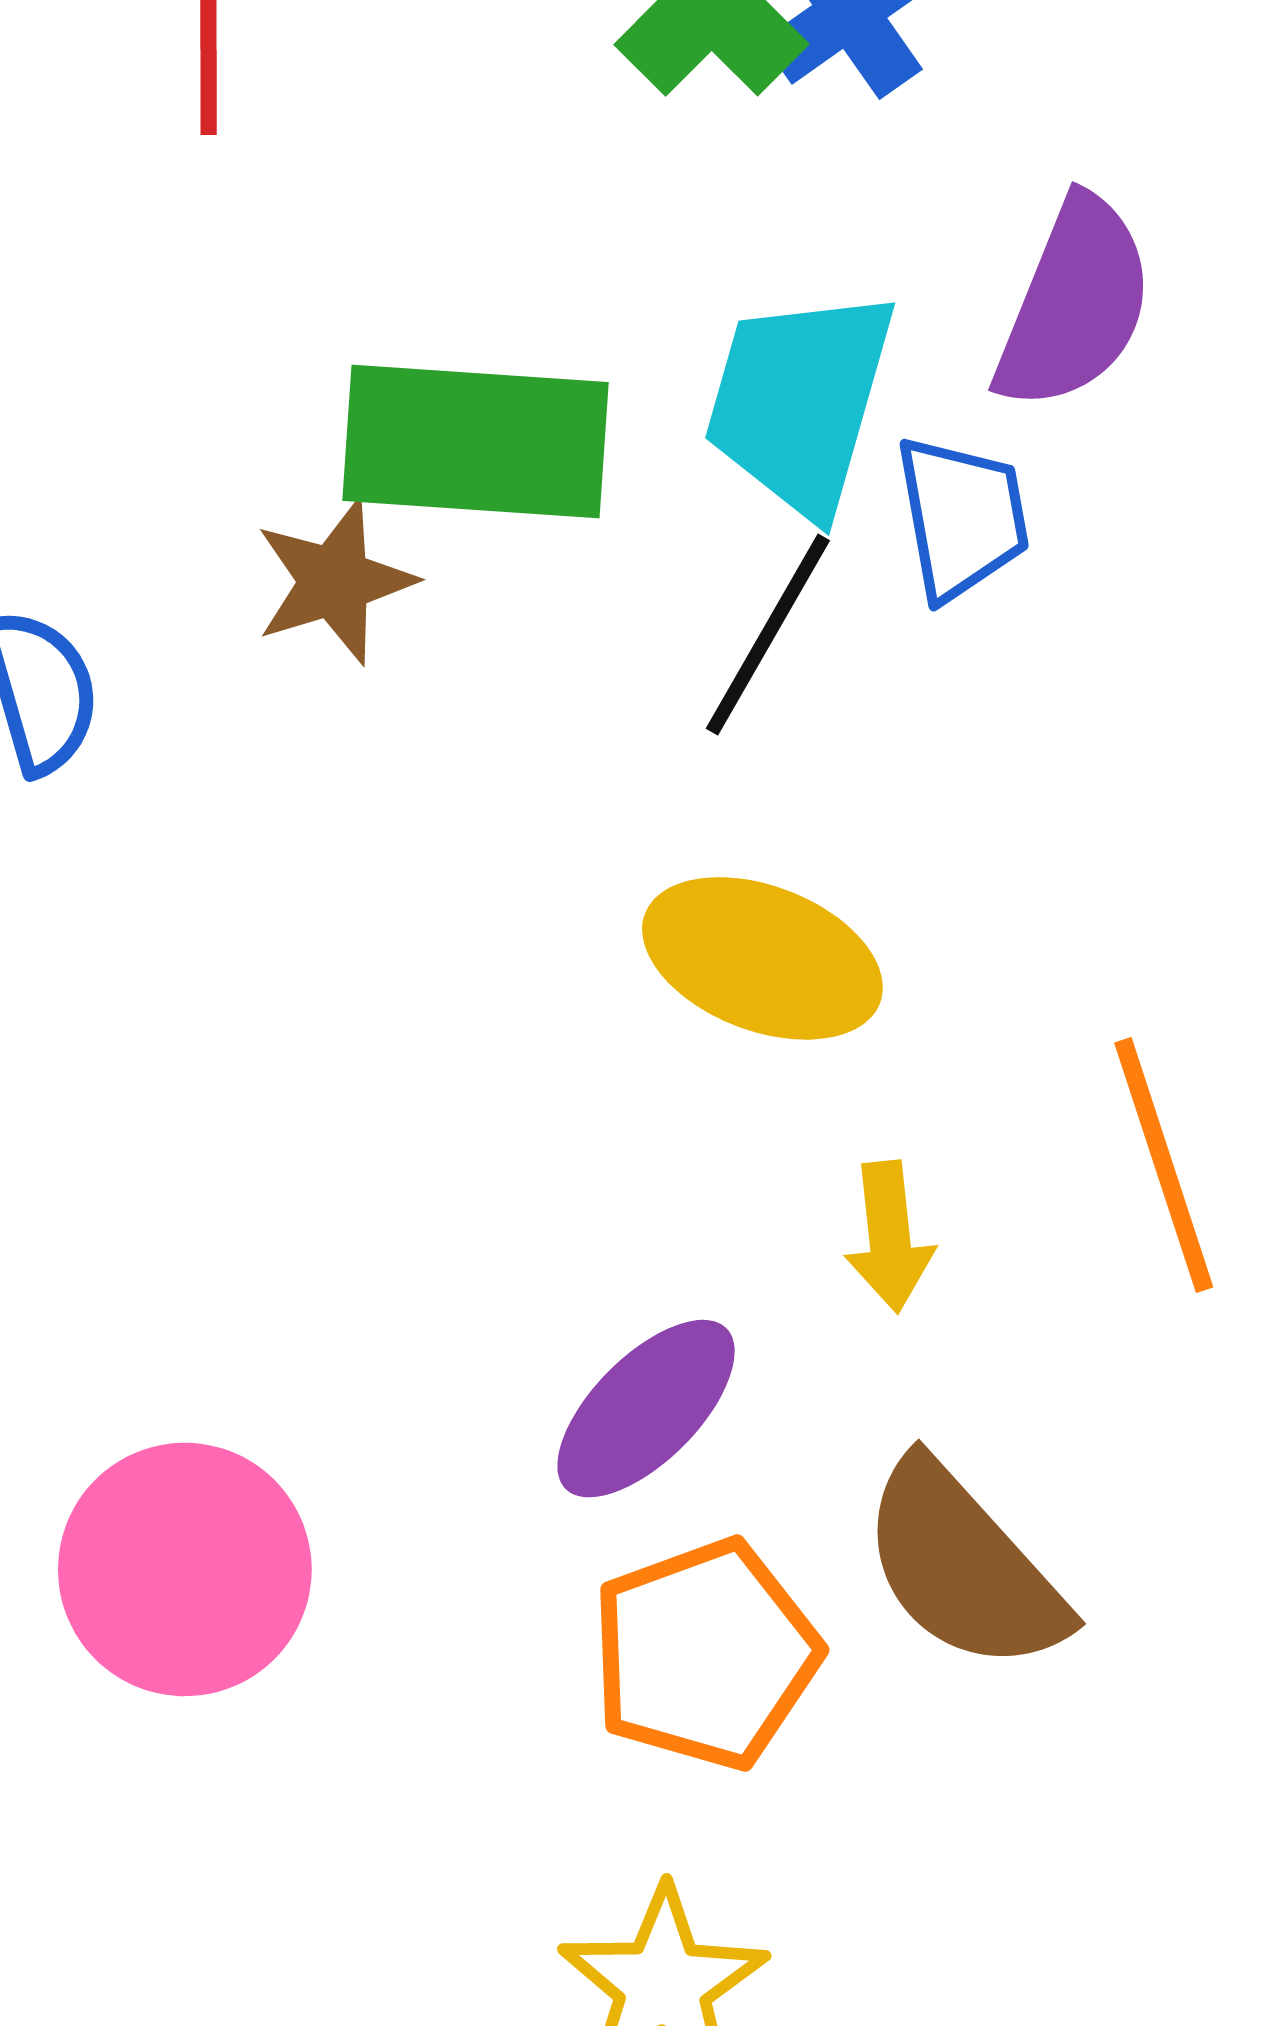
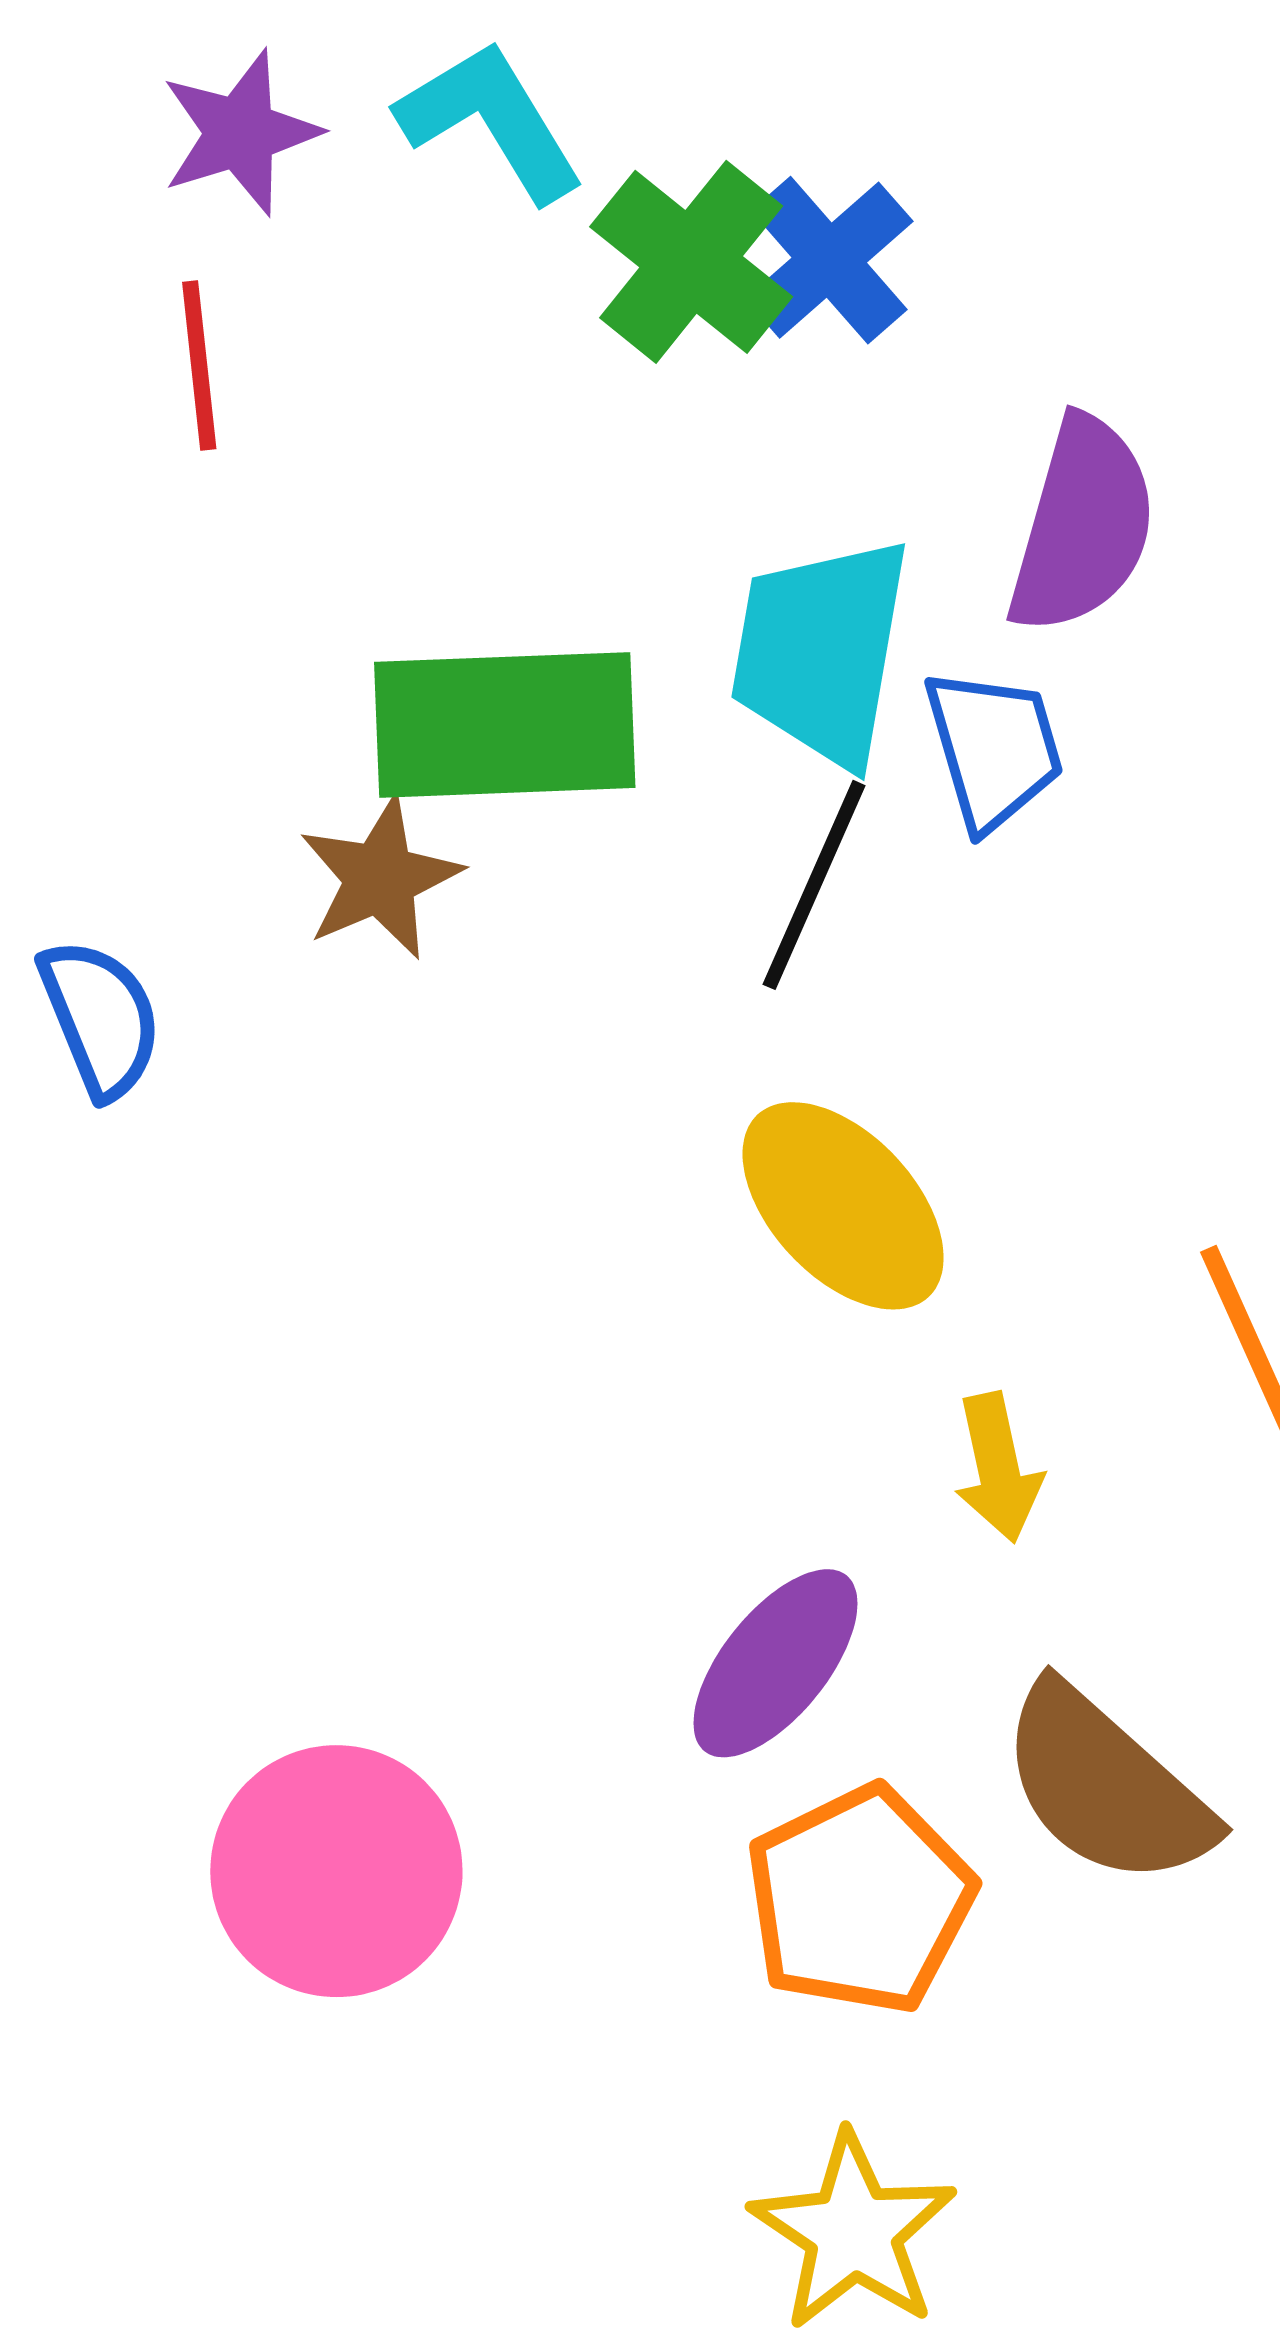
yellow ellipse: (762, 958) -> (843, 1206), turned 32

